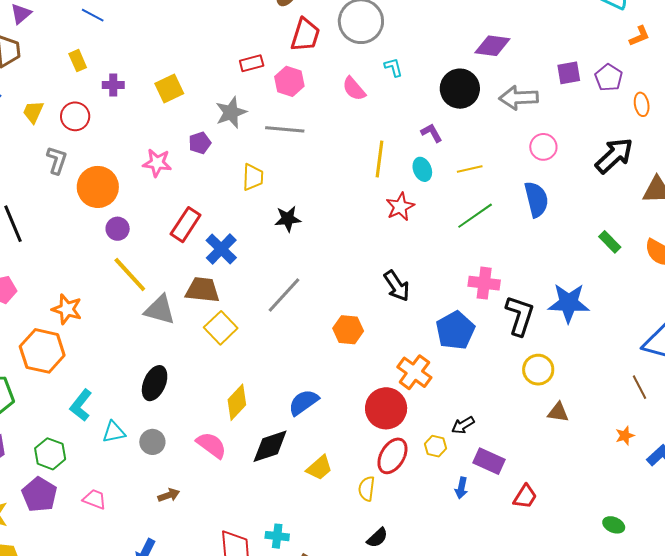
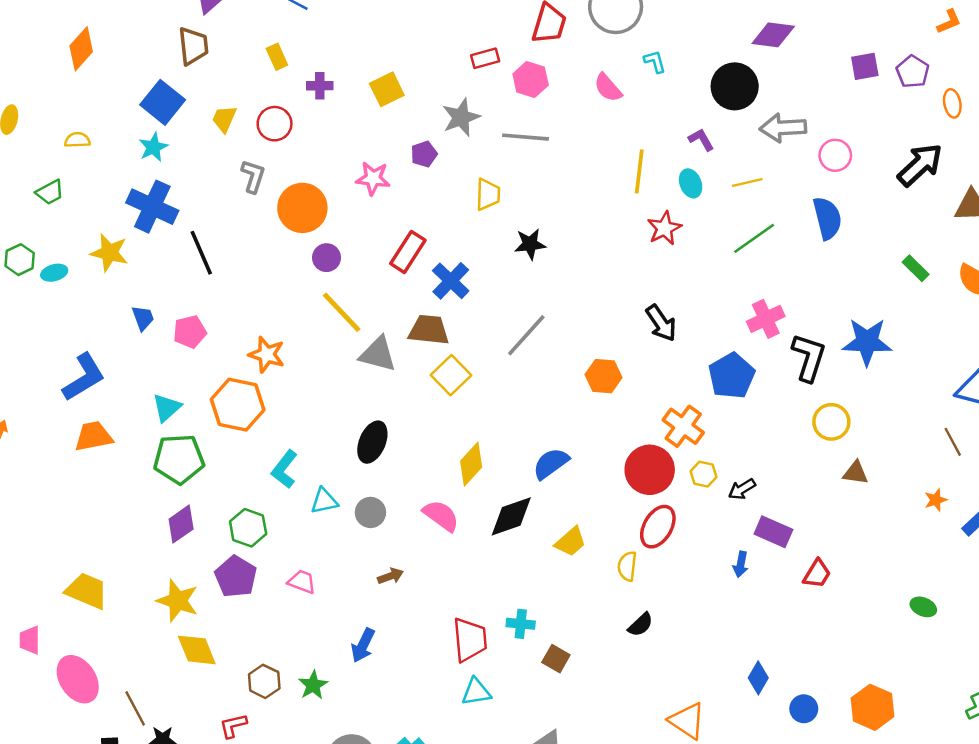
gray arrow: (519, 98) -> (783, 128), moved
pink cross: (484, 283) -> (766, 319), turned -32
yellow hexagon: (436, 446) -> (703, 474), moved

